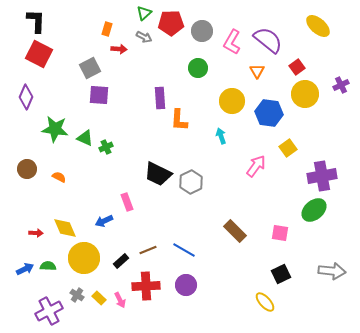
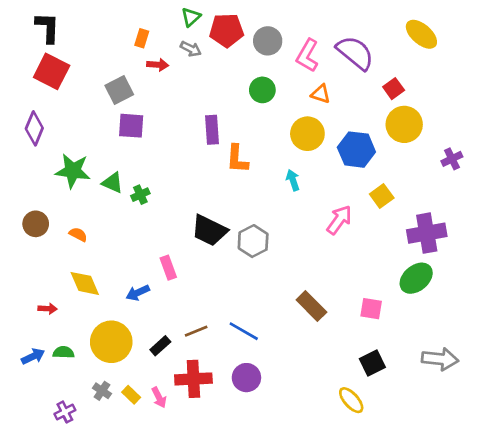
orange triangle: (257, 71) -> (321, 94), moved, turned -42
purple cross: (341, 85) -> (452, 159), moved
yellow diamond: (65, 228) -> (85, 283), moved
purple cross: (49, 311) -> (65, 412), size x0.6

